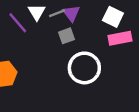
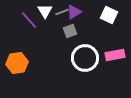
purple triangle: (71, 13) -> (74, 12), turned 35
pink rectangle: (120, 38) -> (115, 55), moved

